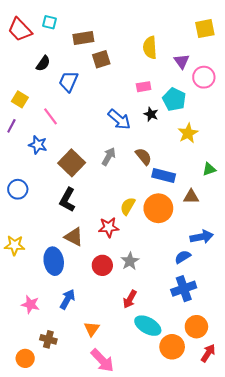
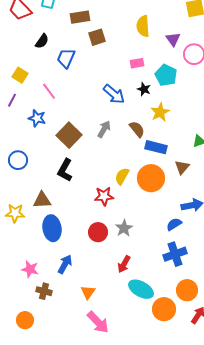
yellow star: (188, 133) -> (160, 112), moved
brown triangle: (191, 197) -> (182, 167), turned -49
brown triangle: (74, 237) -> (42, 200), moved, turned -30
brown cross: (48, 339) -> (44, 291), moved

